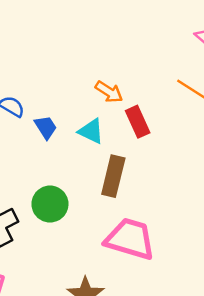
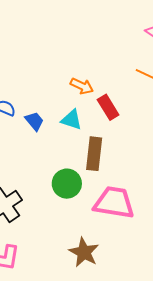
green circle: (50, 204) -> (67, 184), moved

